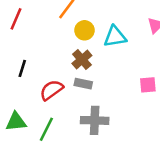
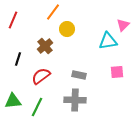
cyan triangle: (115, 37) -> (108, 41), moved
brown cross: (82, 59) -> (45, 46), moved
gray rectangle: (83, 84) -> (79, 75), moved

